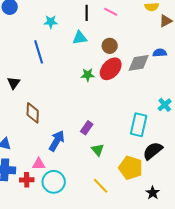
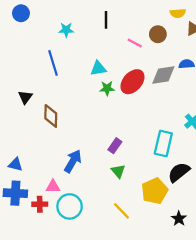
pink line: (111, 12) -> (135, 43), moved
cyan triangle: (80, 38) -> (98, 68), moved
brown circle: (110, 46) -> (158, 34), moved
brown diamond: (33, 113) -> (51, 116), moved
purple rectangle: (87, 128) -> (115, 146), moved
yellow pentagon: (131, 168) -> (155, 191), turned 30

